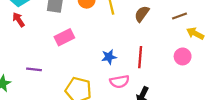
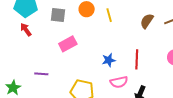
brown semicircle: (142, 14) -> (147, 21), moved

